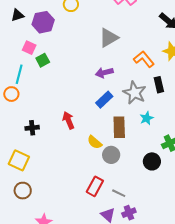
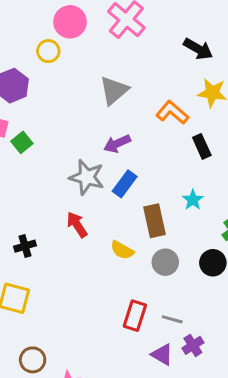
gray star: (135, 93) -> (87, 177), moved
gray circle: (111, 155) -> (165, 262), moved
brown circle: (23, 191) -> (33, 360), moved

